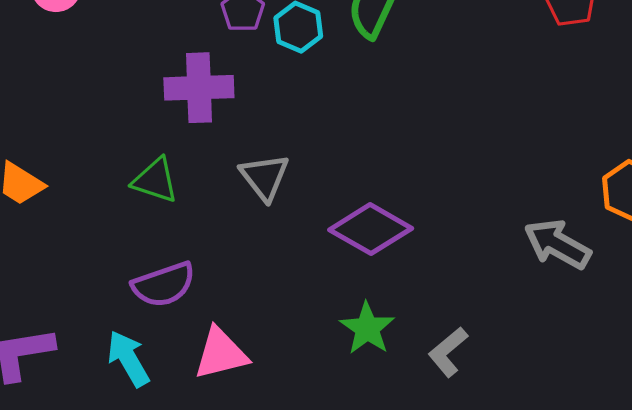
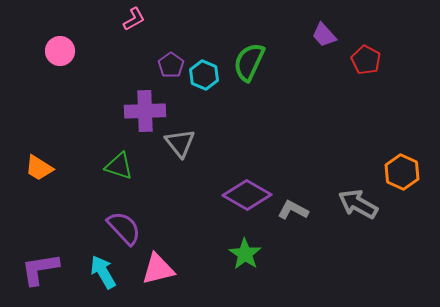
gray triangle: (265, 177) -> (180, 143), moved
purple semicircle: (164, 285) -> (124, 228), turned -114
gray L-shape: (448, 352) -> (293, 210), moved, turned 68

